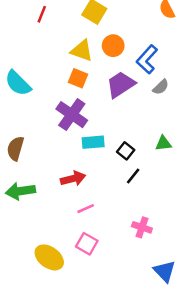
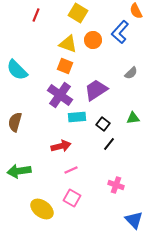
blue L-shape: (147, 59) -> (120, 32), moved
purple trapezoid: (121, 84) -> (96, 90), moved
green arrow: (20, 191) -> (19, 171), moved

